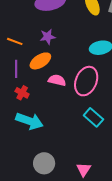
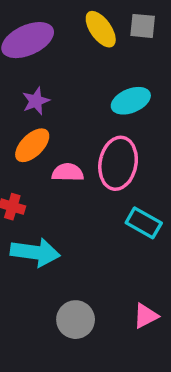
pink triangle: (84, 169) -> (146, 316), turned 42

